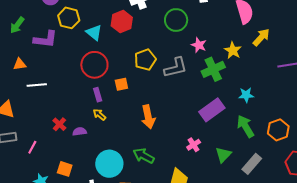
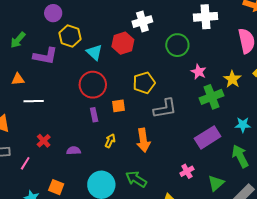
gray L-shape: (176, 68) -> (165, 108), moved
yellow arrow: (99, 115) -> (110, 141), moved, turned 72
red cross: (59, 124) -> (44, 141), moved

